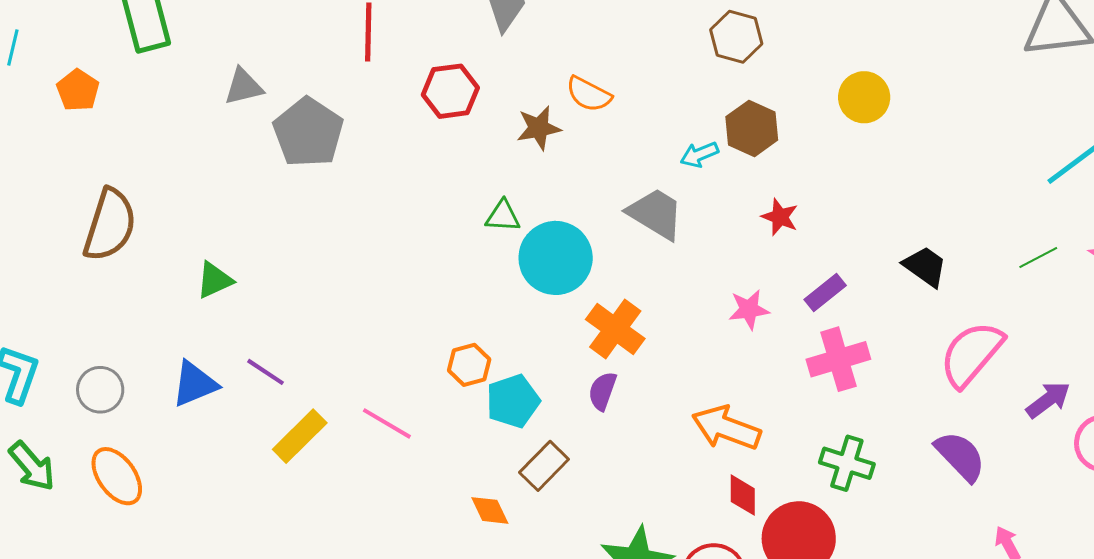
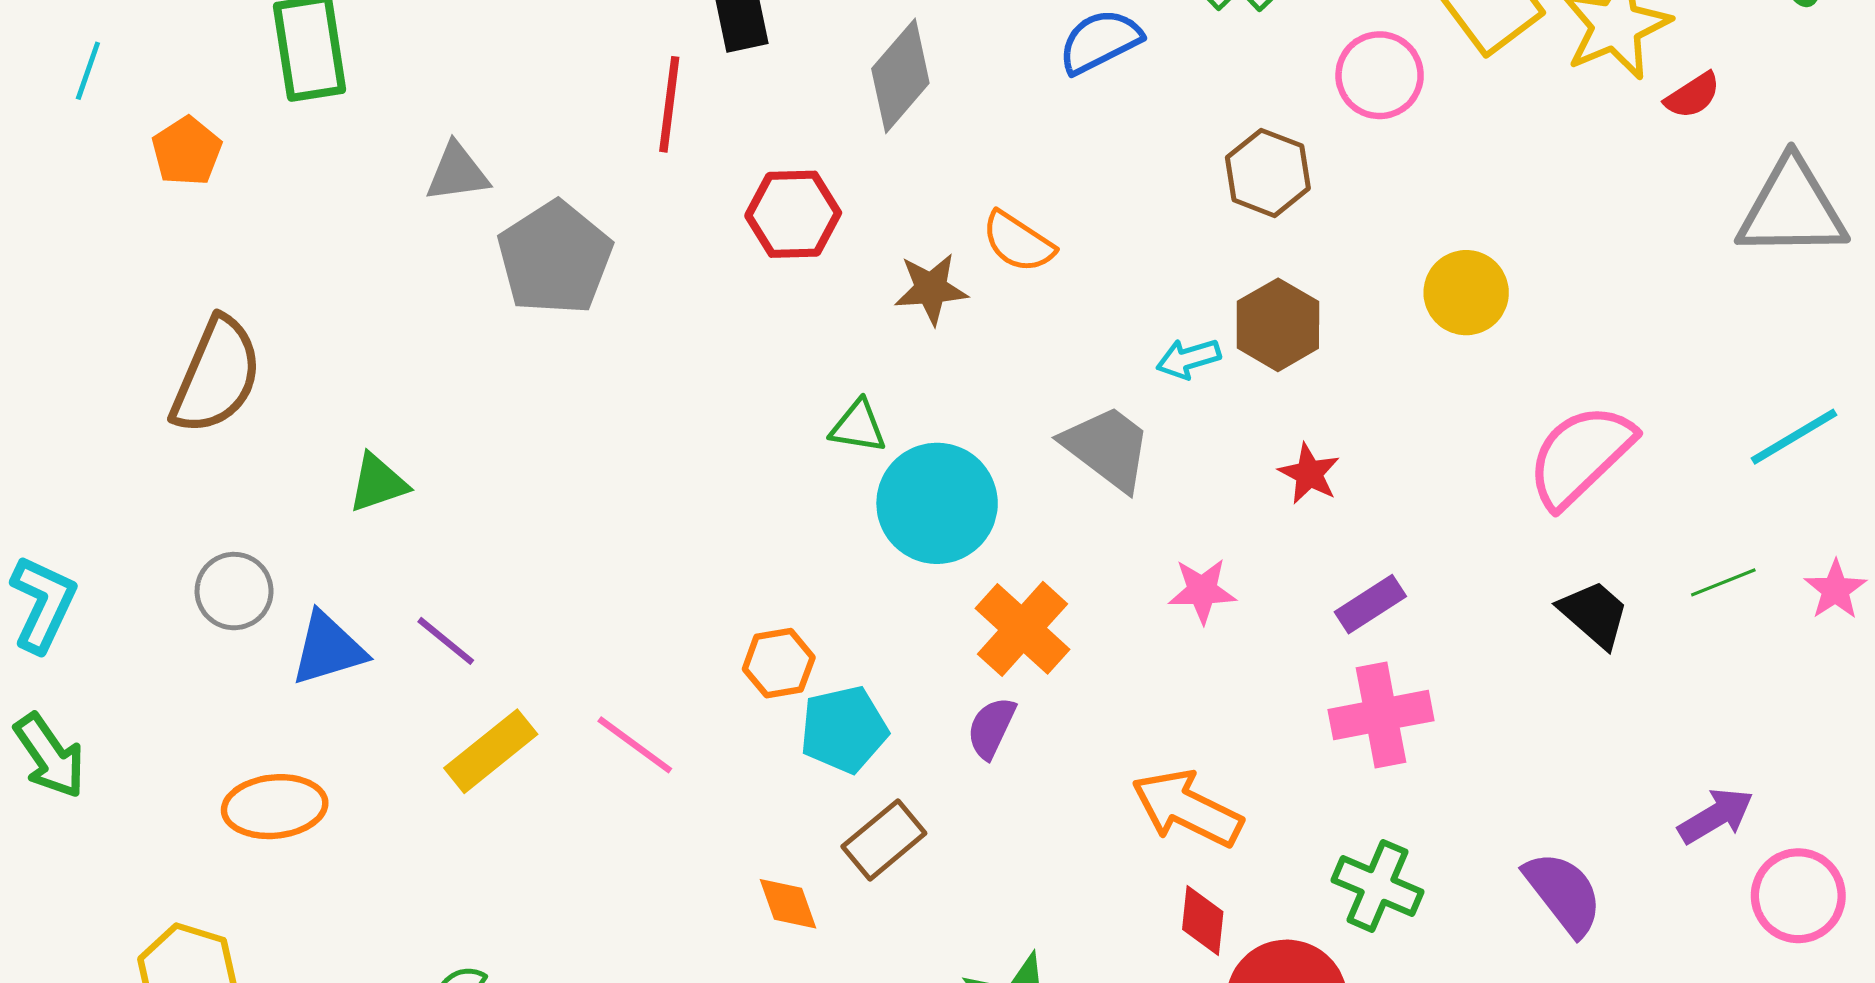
black trapezoid: (925, 266) -> (1594, 614), moved
pink star: (749, 309) -> (1202, 591), moved
pink semicircle: (971, 354) -> (1580, 456), moved
gray circle: (100, 390) -> (234, 591), moved
orange ellipse: (117, 476) -> (275, 807), moved, turned -66

